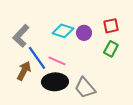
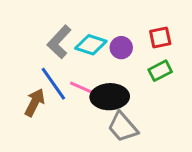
gray L-shape: (21, 36) -> (59, 42), moved
green rectangle: (111, 49) -> (160, 71), turned 35
black ellipse: (55, 82) -> (110, 97), moved

